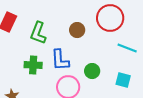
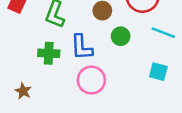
green circle: (92, 71) -> (121, 36), moved

